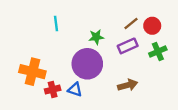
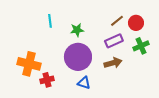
green star: (96, 37) -> (77, 30), moved
brown arrow: (128, 85) -> (113, 63), moved
blue triangle: (75, 90) -> (84, 83), moved

